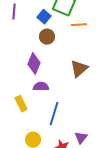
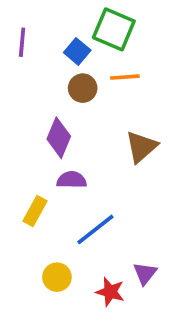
orange line: (79, 25) -> (125, 77), moved
yellow rectangle: (21, 104) -> (35, 211), turned 56
blue line: (54, 114) -> (95, 229), turned 35

